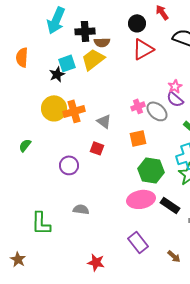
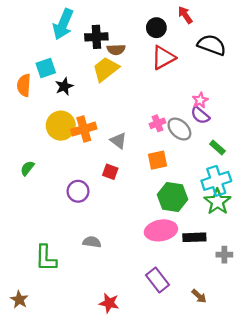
orange semicircle: (22, 57) -> (24, 85), moved
cyan square: (67, 63) -> (46, 68), moved
black rectangle: (170, 205) -> (194, 237), turned -36

